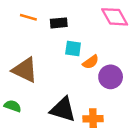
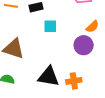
orange semicircle: (91, 62) -> (92, 27), moved

